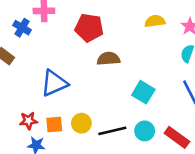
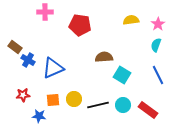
blue cross: (22, 28) -> (28, 60), moved
brown semicircle: (108, 59) -> (104, 57), moved
red star: (28, 121) -> (23, 95), moved

